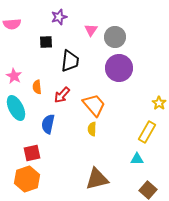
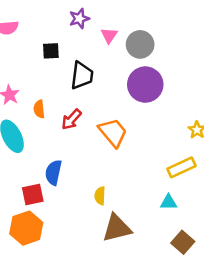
purple star: (59, 17) -> (79, 19), moved
blue semicircle: (48, 124) -> (53, 172), moved
yellow semicircle: (92, 129) -> (100, 196), moved
yellow rectangle: (147, 132) -> (181, 167), turned 35

